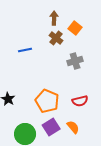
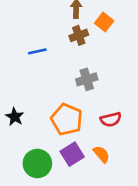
brown cross: (56, 38) -> (79, 35), turned 32
gray cross: (75, 61) -> (87, 79), moved

